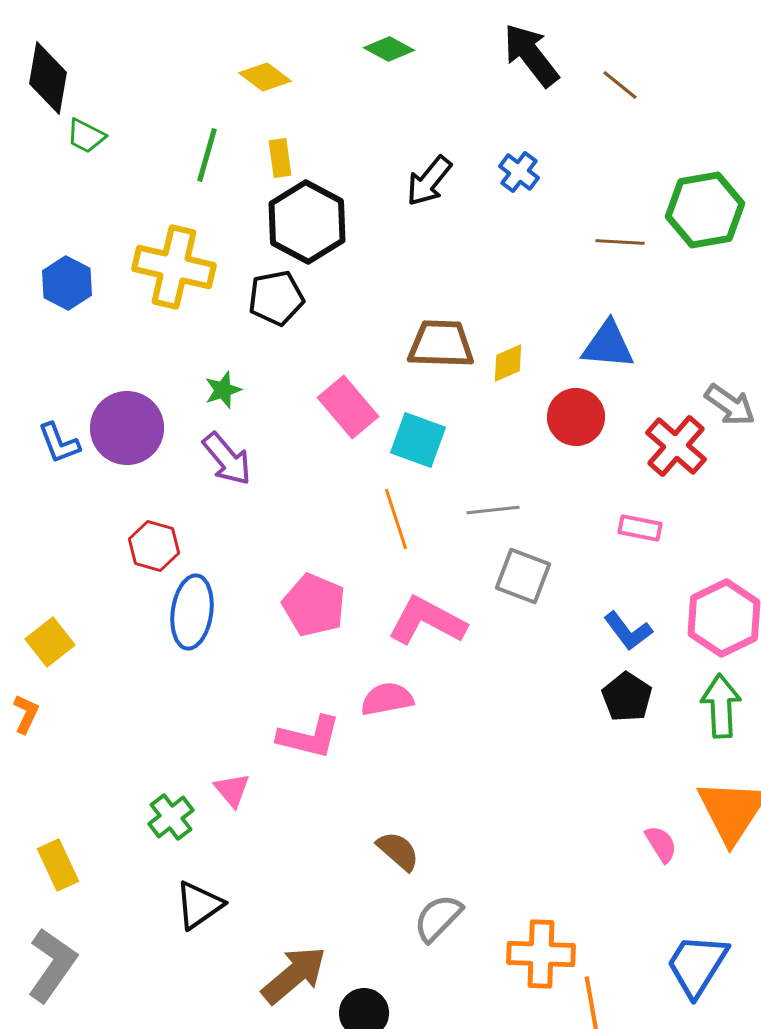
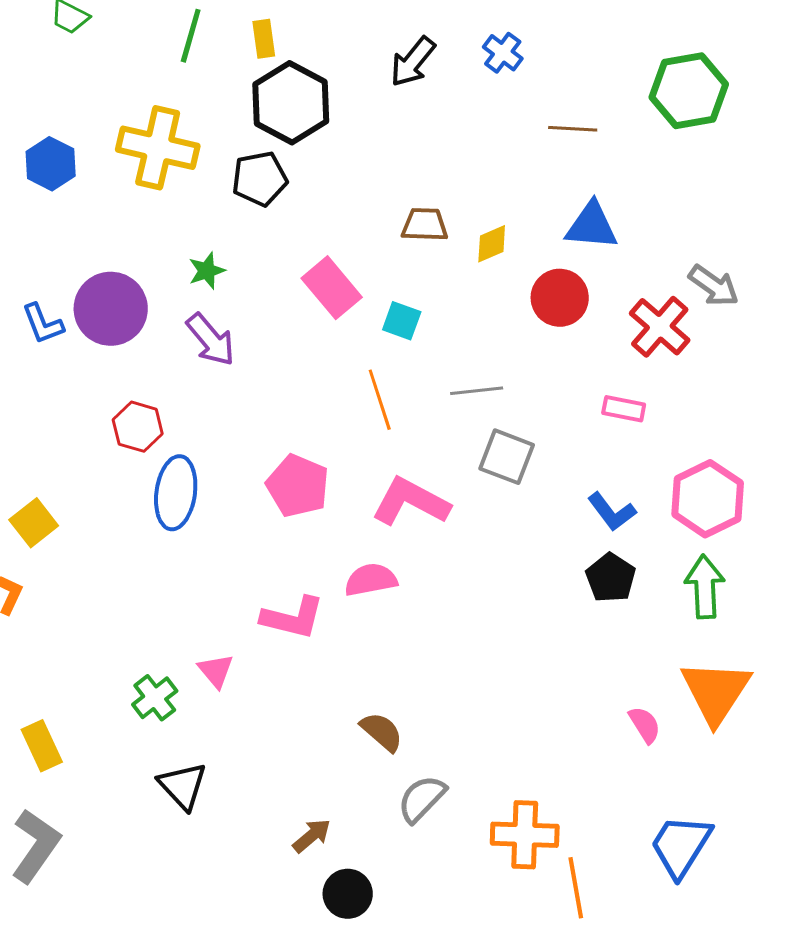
brown line: (620, 242) -> (573, 129), moved
brown trapezoid: (441, 344) -> (425, 225), size x0.7
cyan square: (418, 440) -> (402, 321), size x0.7
black triangle: (199, 905) -> (183, 786), turned -38
brown arrow: (294, 975) -> (312, 836), moved, size x0.6

